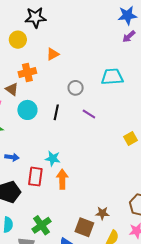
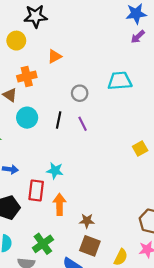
purple line: (89, 114) -> (83, 124), moved, turned 32
orange arrow: (62, 179) -> (60, 204), moved
brown star: (102, 213) -> (87, 221), moved

